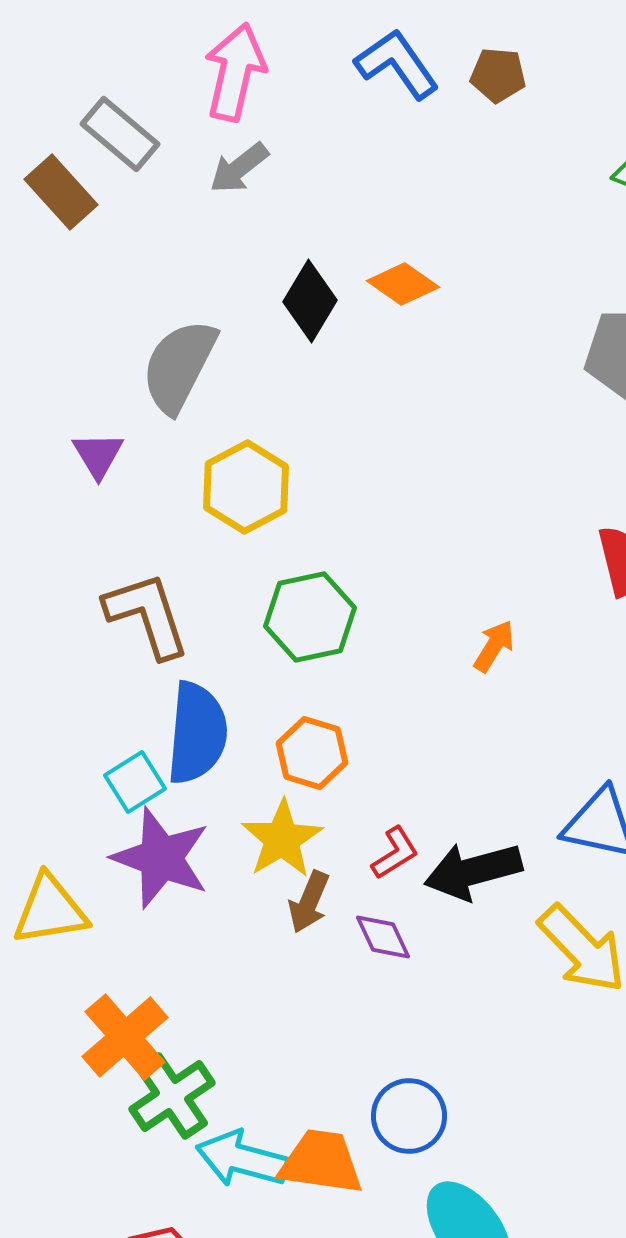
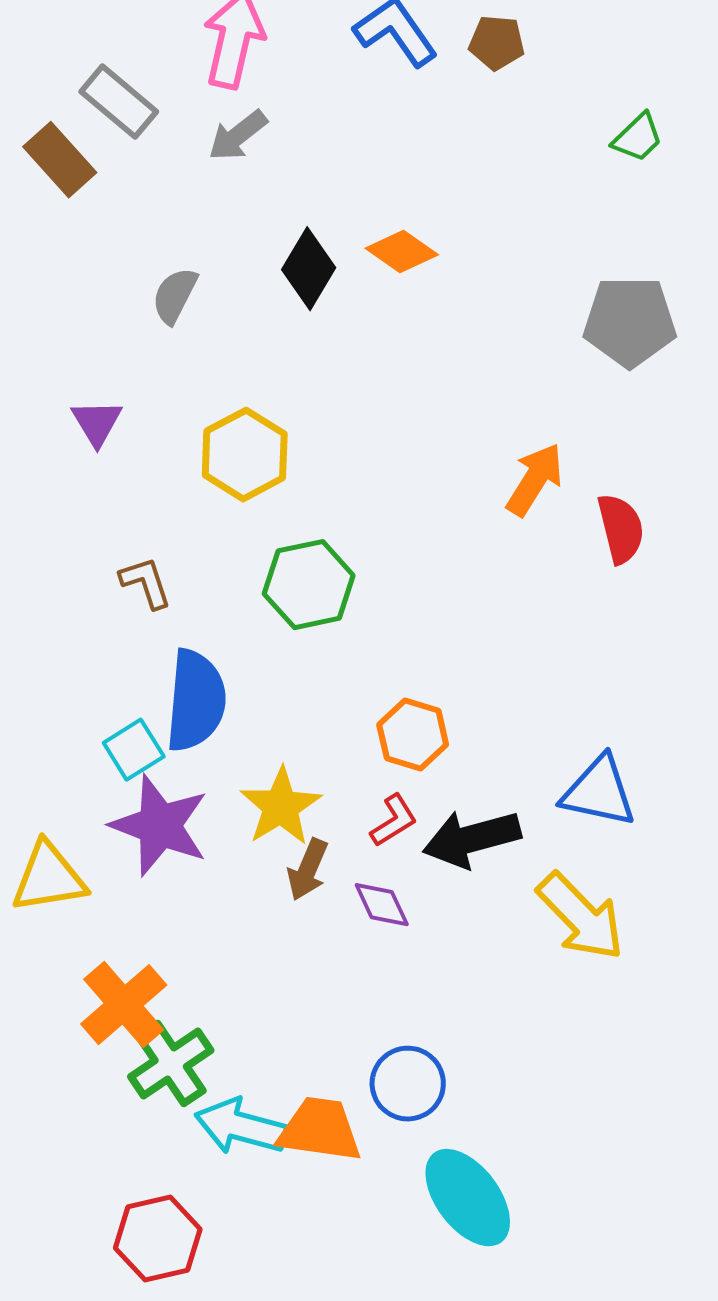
gray semicircle: (179, 366) -> (175, 296), moved, size x0.6
brown L-shape: (147, 615) -> (146, 583), size x0.6
orange arrow: (494, 646) -> (535, 480), moved, size x1.4
orange hexagon: (312, 753) -> (413, 735), moved

